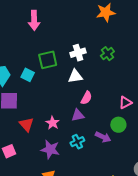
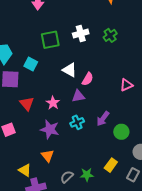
cyan square: (28, 75) -> (31, 64), moved
white triangle: (75, 76) -> (70, 70), moved, turned 35
green circle: (118, 125) -> (121, 132), moved
purple arrow: (103, 137) -> (103, 119), turned 98

